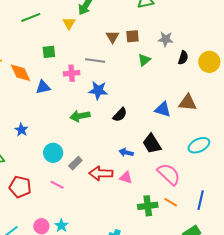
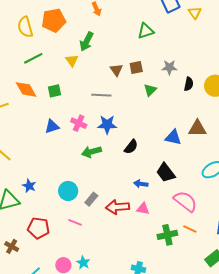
orange diamond: (21, 73) -> (26, 89), moved
pink cross: (72, 73) -> (79, 123), moved, turned 35
blue star: (21, 130) -> (29, 186), moved

